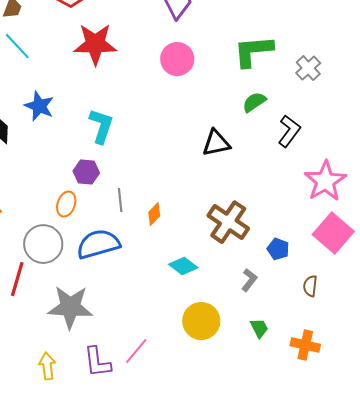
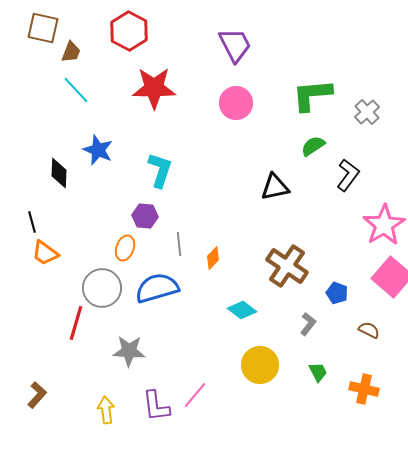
brown semicircle: (310, 286) -> (369, 330), turned 110
gray star: (70, 307) -> (129, 351), size x0.7

